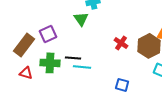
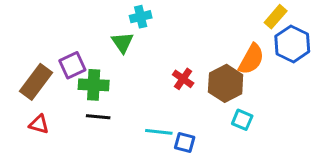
black line: (73, 58) -> (98, 117), moved
green cross: (50, 63) -> (94, 85), moved
cyan line: (82, 67) -> (159, 132), moved

